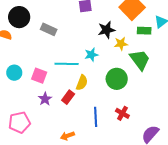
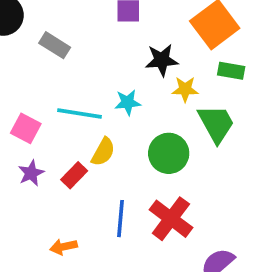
red cross: (122, 113) -> (171, 219), size x1.6

